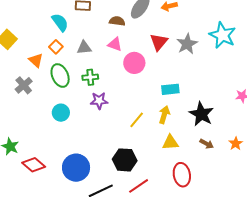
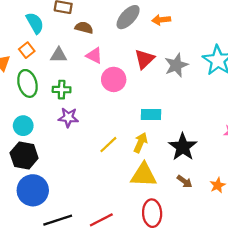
brown semicircle: (117, 21) -> (84, 28), moved
yellow triangle: (170, 142) -> (144, 175), size x1.4
black hexagon: (125, 160) -> (24, 156), moved

